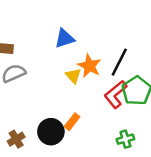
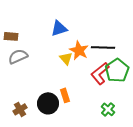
black line: (119, 62) -> (103, 47), turned 65
orange rectangle: (72, 122) -> (65, 95), turned -56
green cross: (125, 139) -> (108, 109), turned -32

